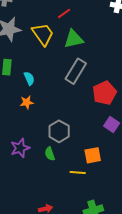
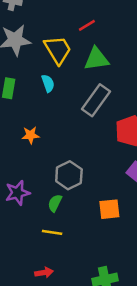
cyan semicircle: (29, 78) -> (48, 83), moved
green semicircle: (50, 154) -> (55, 203), turned 40
yellow line: (78, 172) -> (52, 232), moved

